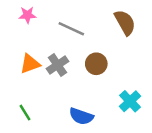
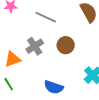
orange triangle: (30, 64) -> (13, 59), moved

